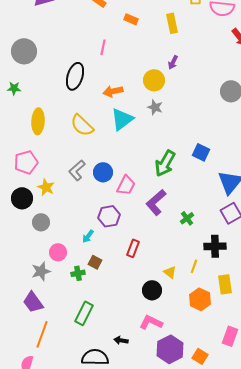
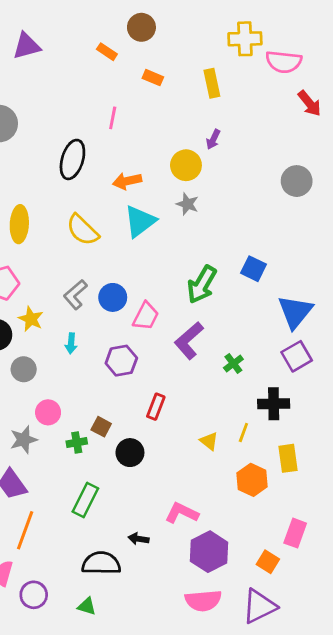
cyan arrow: (88, 236) -> (71, 343), moved, turned -32
black circle: (152, 290) -> (130, 453), moved
orange square: (200, 356) -> (268, 562), moved

